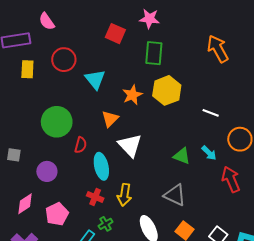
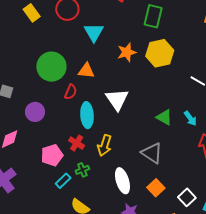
yellow rectangle: (27, 69) -> (32, 13), turned -48
orange triangle: (110, 119) -> (86, 71), moved, turned 42
pink pentagon: (57, 214) -> (52, 155), moved

